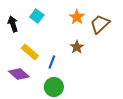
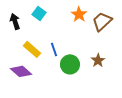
brown star: (77, 47) -> (98, 60), moved
blue line: (52, 62) -> (54, 49), moved, turned -40
green circle: (54, 87) -> (70, 64), moved

